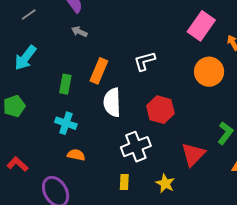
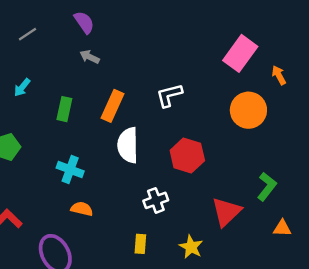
cyan arrow: (25, 58) -> (22, 87), size x0.6
green rectangle: (65, 84) -> (64, 109), moved
white cross: (136, 147) -> (156, 200), size x0.7

